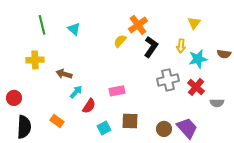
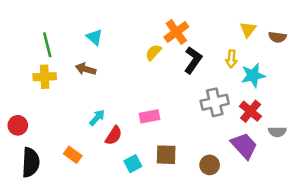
green line: (42, 25) -> (47, 45), moved
brown semicircle: (224, 54) -> (277, 37), moved
brown arrow: (64, 74) -> (86, 69), moved
purple trapezoid: (187, 128) -> (244, 146), moved

